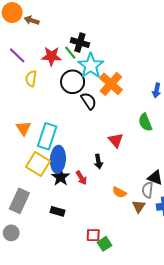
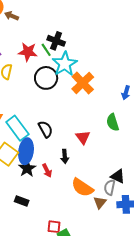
black semicircle: (89, 101) -> (45, 129), moved
cyan rectangle: (47, 136) -> (17, 128), turned -60
orange semicircle: (119, 192) -> (82, 188), size x1.6

